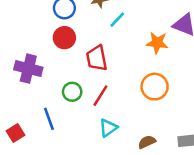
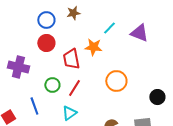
cyan line: (117, 20) -> (109, 28), moved
orange star: (157, 43) -> (93, 47), moved
cyan triangle: (108, 128) -> (69, 113), moved

